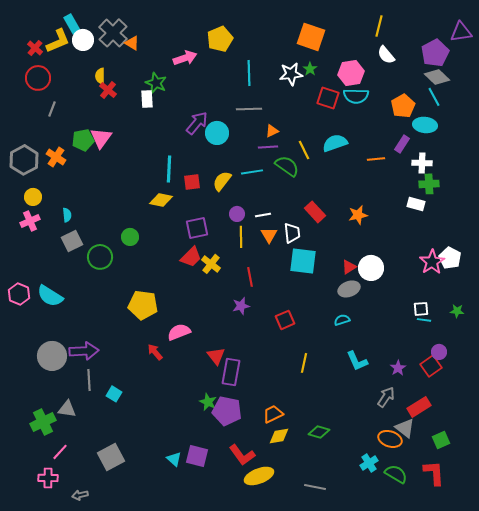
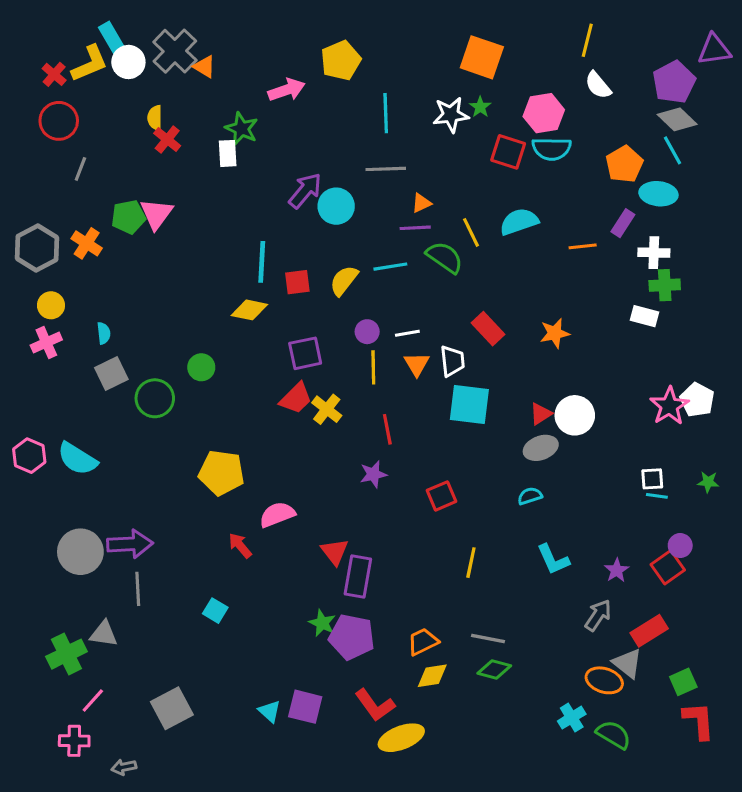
cyan square: (114, 394) -> (215, 611), moved
red L-shape: (434, 473) -> (699, 721), moved
gray line: (315, 487) -> (488, 639), moved

